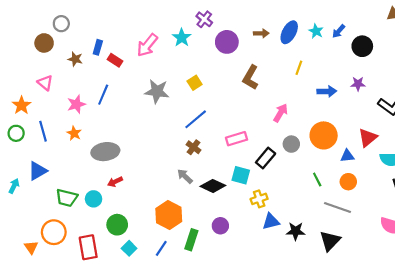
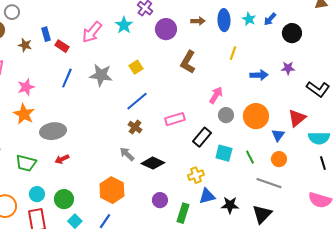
blue ellipse: (289, 32) -> (224, 20), turned -30
blue rectangle: (98, 47) -> (46, 34), turned -32
blue line: (103, 95) -> (67, 78), moved
orange star: (74, 133) -> (24, 114), size x1.5
gray circle: (291, 144) -> (226, 115), moved
blue triangle: (347, 156) -> (278, 135), turned -48
cyan square: (241, 175) -> (224, 153), moved
green trapezoid: (67, 198) -> (26, 163), moved
cyan circle: (94, 199) -> (37, 194), moved
green rectangle: (191, 240) -> (183, 213), moved

